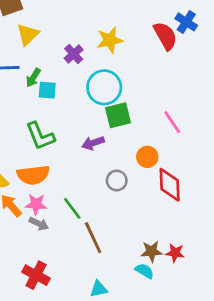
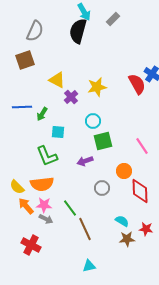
yellow triangle: (28, 34) -> (57, 80), moved, turned -48
cyan circle: (104, 87) -> (93, 121), size x0.6
cyan square: (47, 90) -> (58, 132), moved
red star: (175, 253) -> (146, 229), moved
cyan semicircle: (145, 271) -> (122, 221), moved
red cross: (36, 275) -> (31, 245), moved

